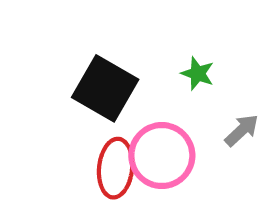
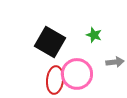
gray arrow: (242, 130) -> (115, 62), turned 36

